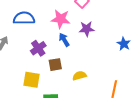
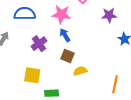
purple star: (87, 29) -> (109, 15), moved
brown square: (55, 65) -> (67, 56), moved, turned 32

